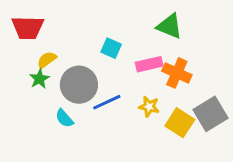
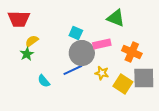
orange cross: (177, 73) -> (132, 52), moved
gray circle: (79, 85) -> (82, 53), moved
gray square: (210, 114) -> (144, 78), turned 30

